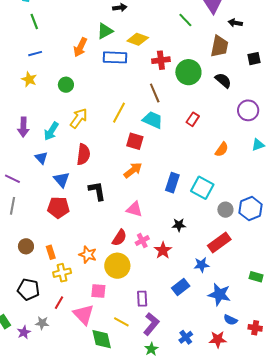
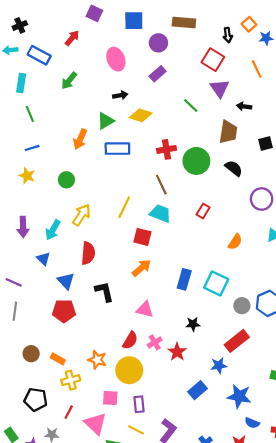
yellow diamond: (138, 39) -> (141, 115), moved
orange rectangle: (51, 252) -> (58, 359), turned -40
purple rectangle: (142, 299) -> (139, 404), moved

